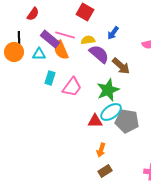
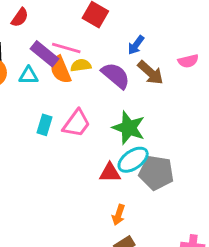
yellow semicircle: (88, 40) -> (81, 65), moved
brown arrow: (121, 66) -> (150, 73), moved
cyan rectangle: (50, 78) -> (45, 125), moved
green star: (108, 90) -> (129, 128), turned -30

